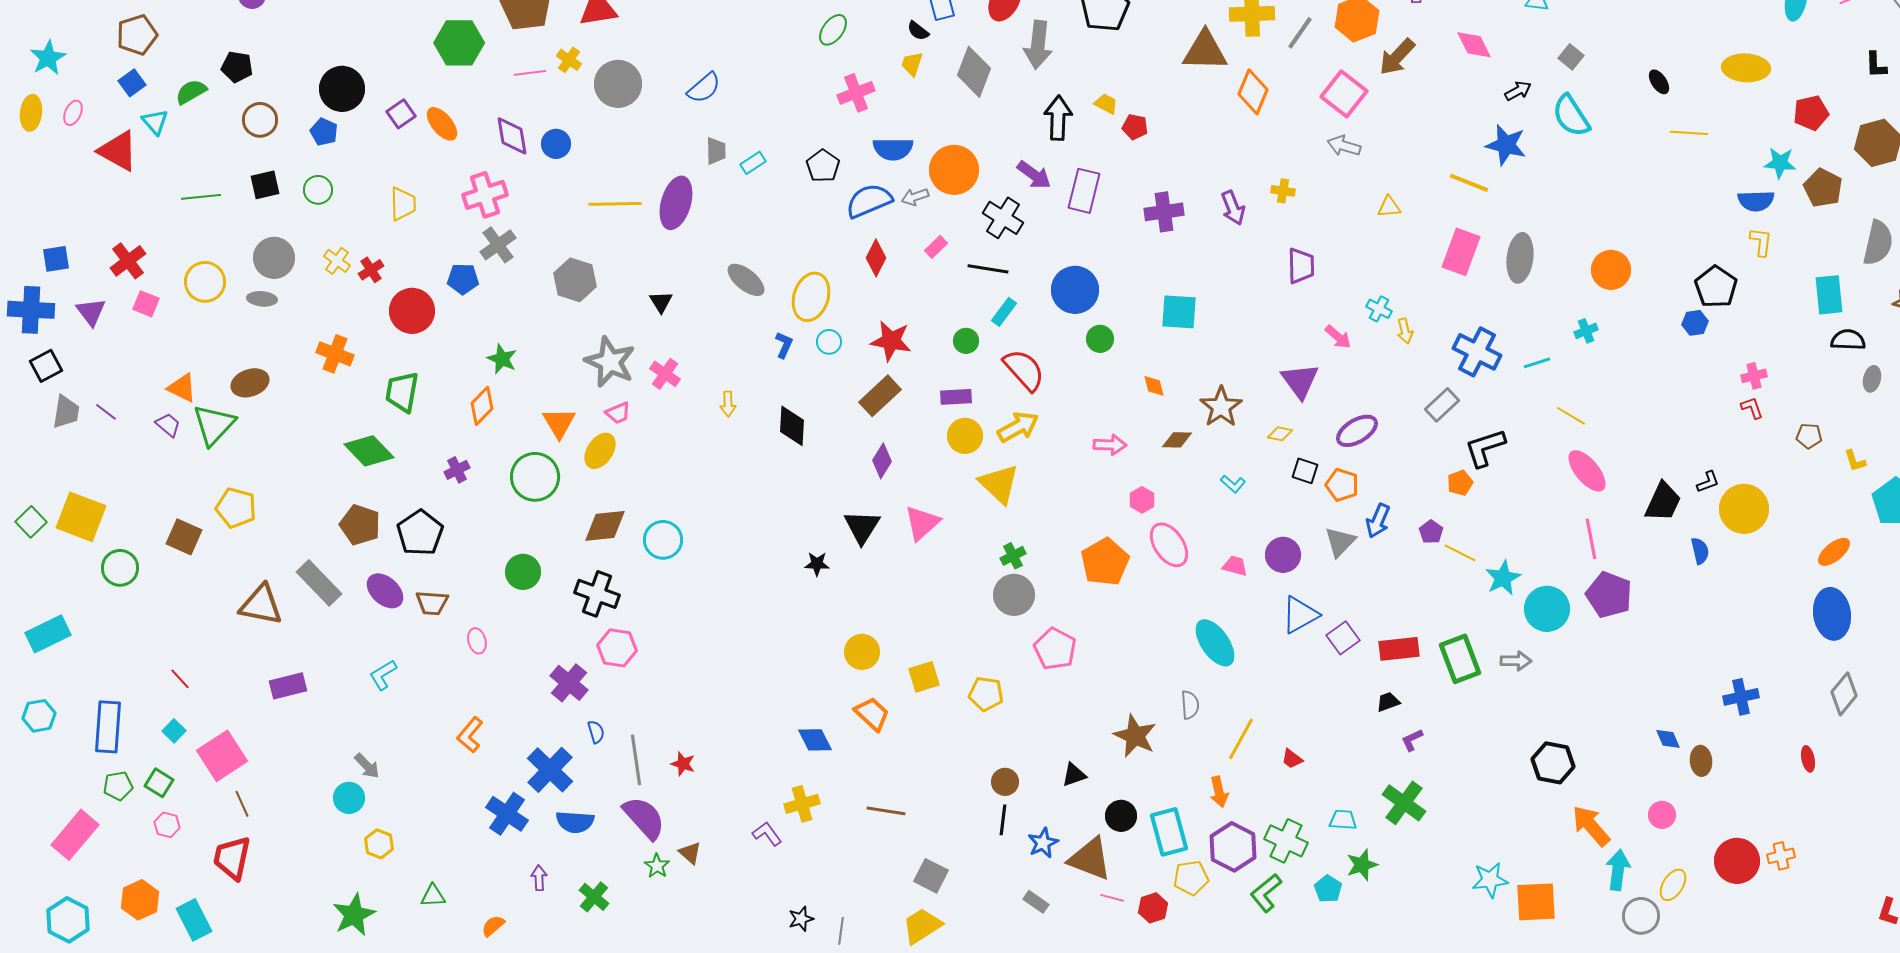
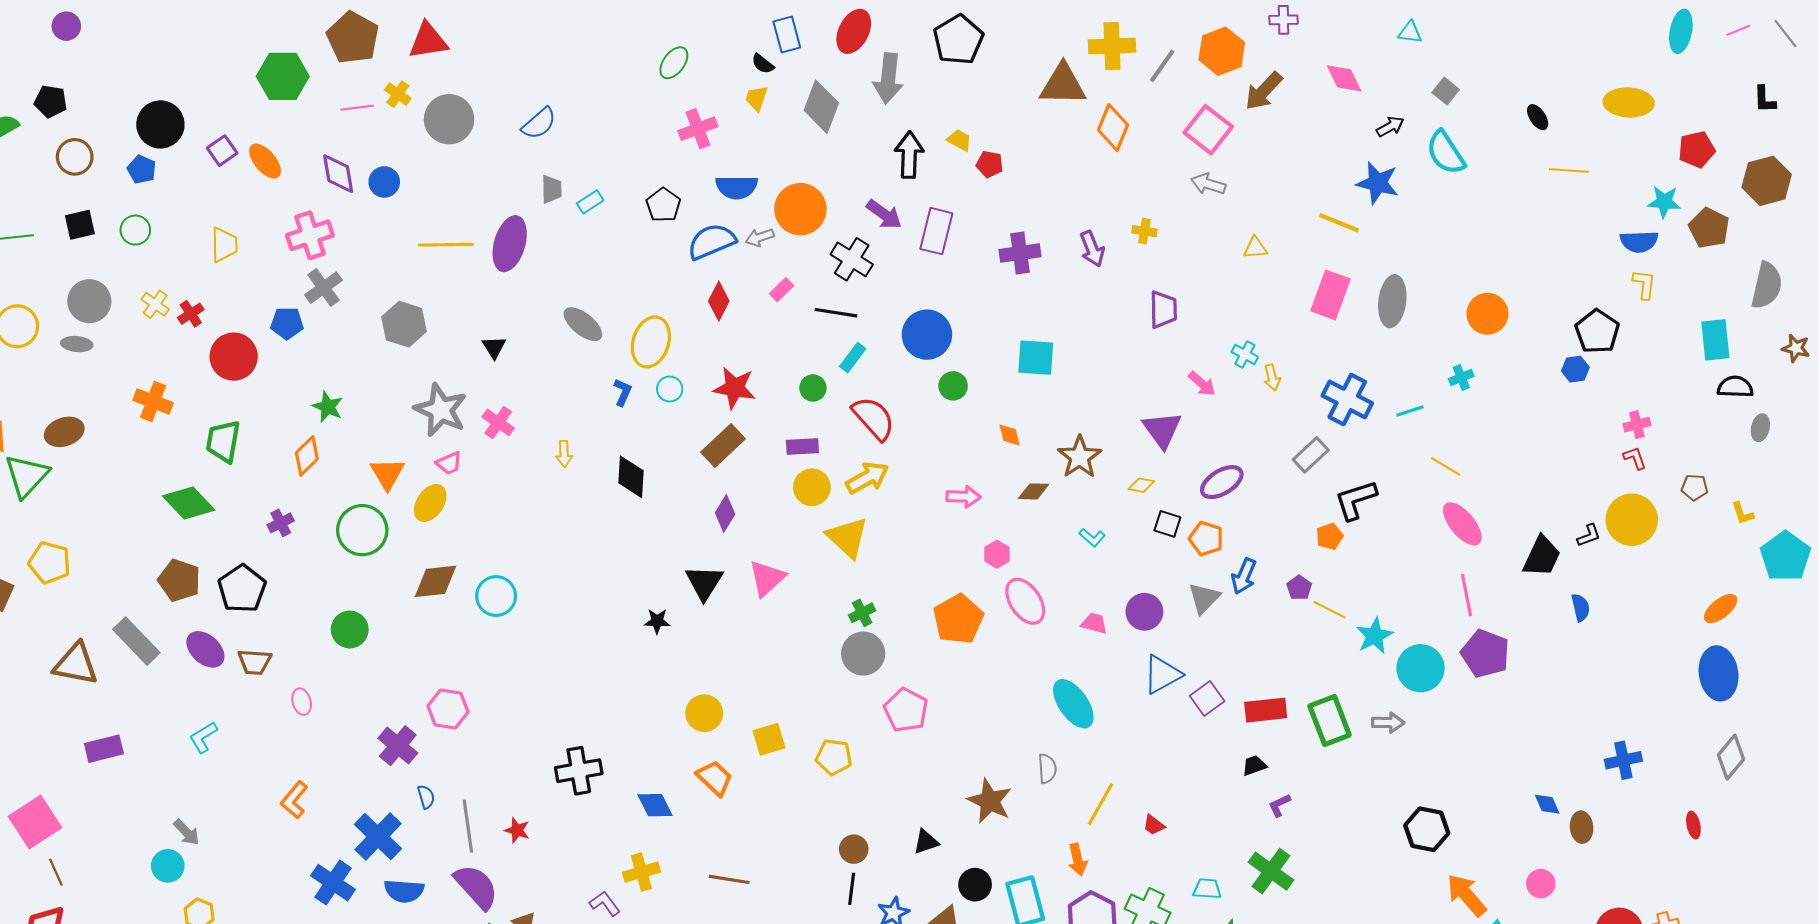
yellow circle: (1744, 509) -> (1632, 520), moved
black cross: (597, 594) -> (579, 771), moved, turned -30

